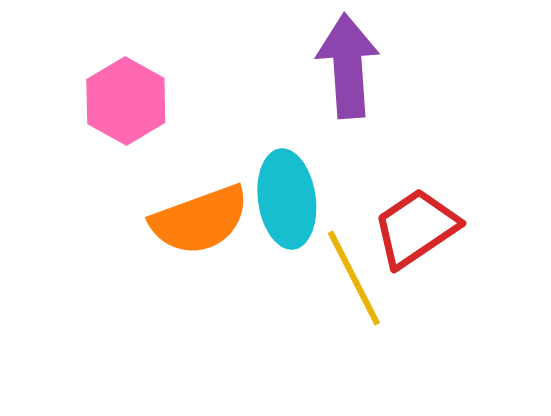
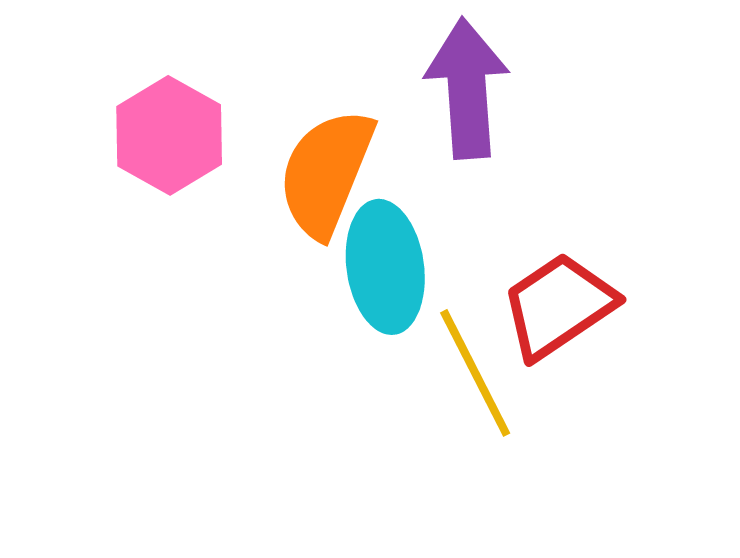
orange semicircle: (200, 220) -> (326, 173), moved, turned 132

